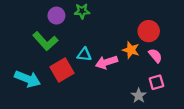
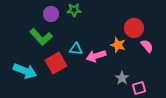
pink semicircle: (155, 56) -> (147, 46), moved
pink square: (156, 82) -> (139, 88), moved
gray star: (139, 96) -> (122, 78), moved

